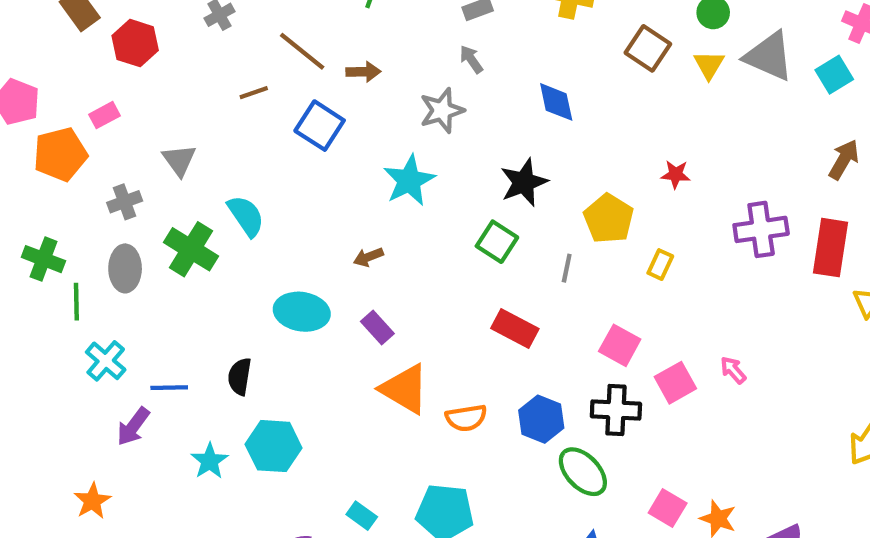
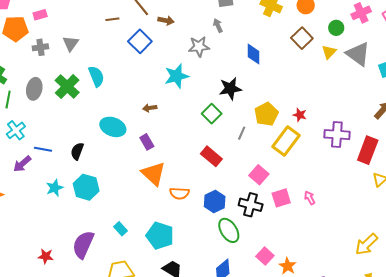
red star: (676, 174) -> (300, 115), moved
gray cross: (125, 202) -> (40, 47), moved
yellow rectangle: (660, 265) -> (286, 141), size x2.0

